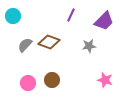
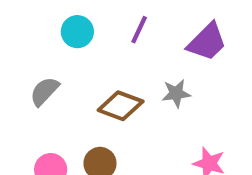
cyan circle: (13, 16) -> (77, 32), moved
brown diamond: (49, 42) -> (121, 106), moved

